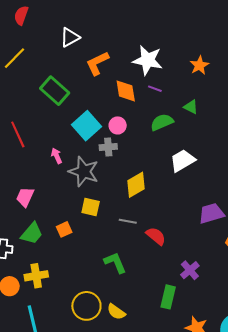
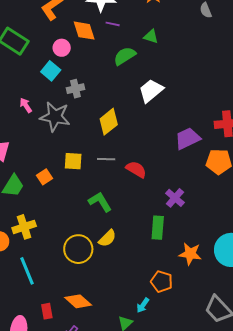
pink circle: (118, 125) -> (62, 48), moved
cyan square: (86, 126) -> (51, 71), size x0.7
yellow square: (91, 207) -> (73, 161), moved
yellow semicircle: (116, 312) -> (107, 238), moved, turned -72

